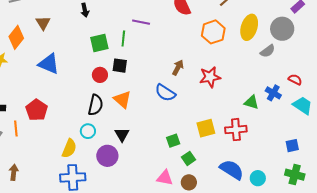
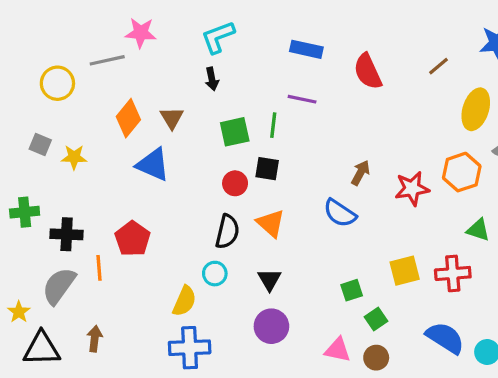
brown triangle: (43, 23) -> (172, 118), moved
orange hexagon: (213, 32) -> (462, 172), moved
orange diamond: (16, 37) -> (128, 118), moved
purple circle: (107, 156) -> (271, 326), moved

